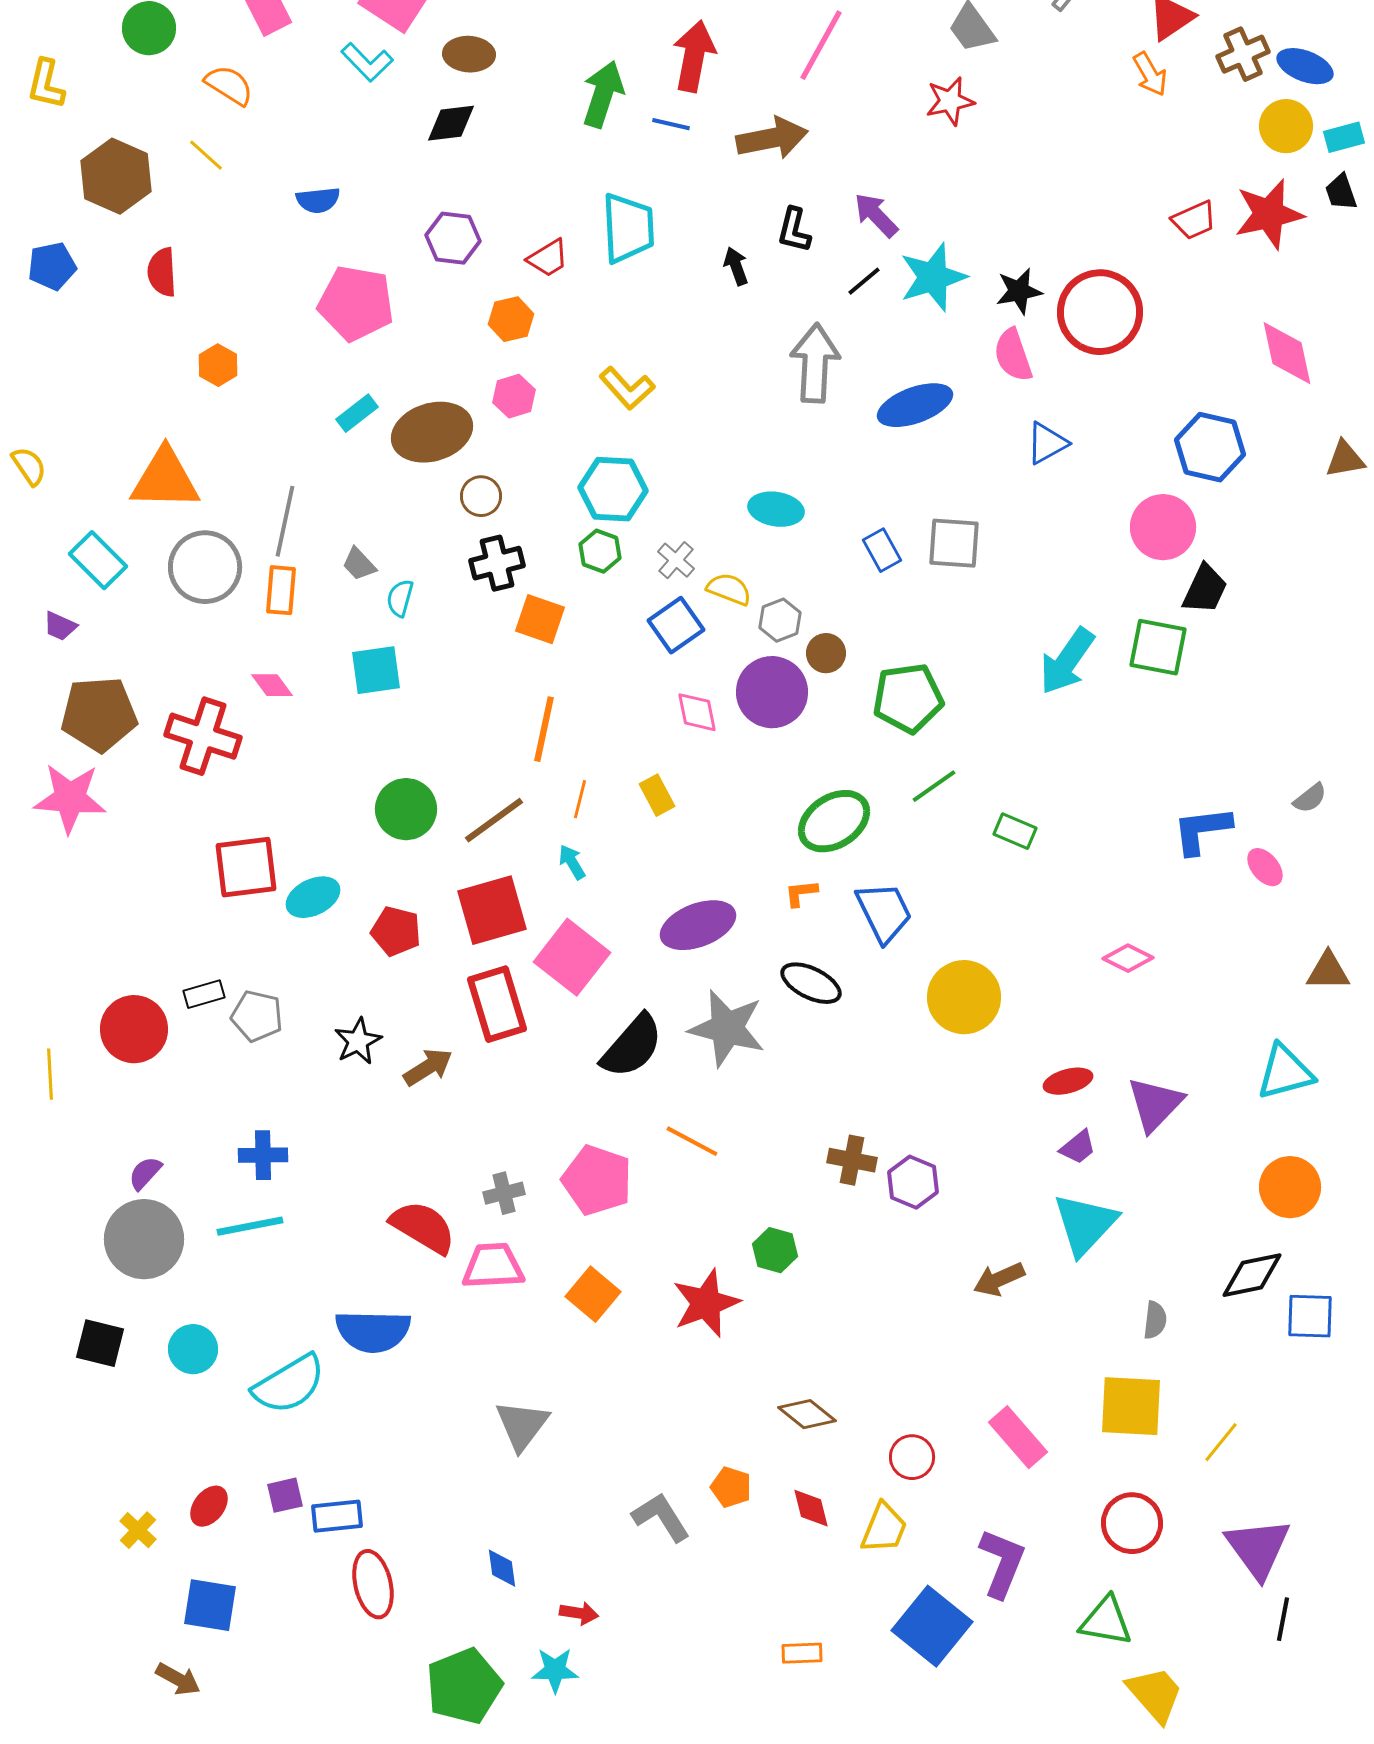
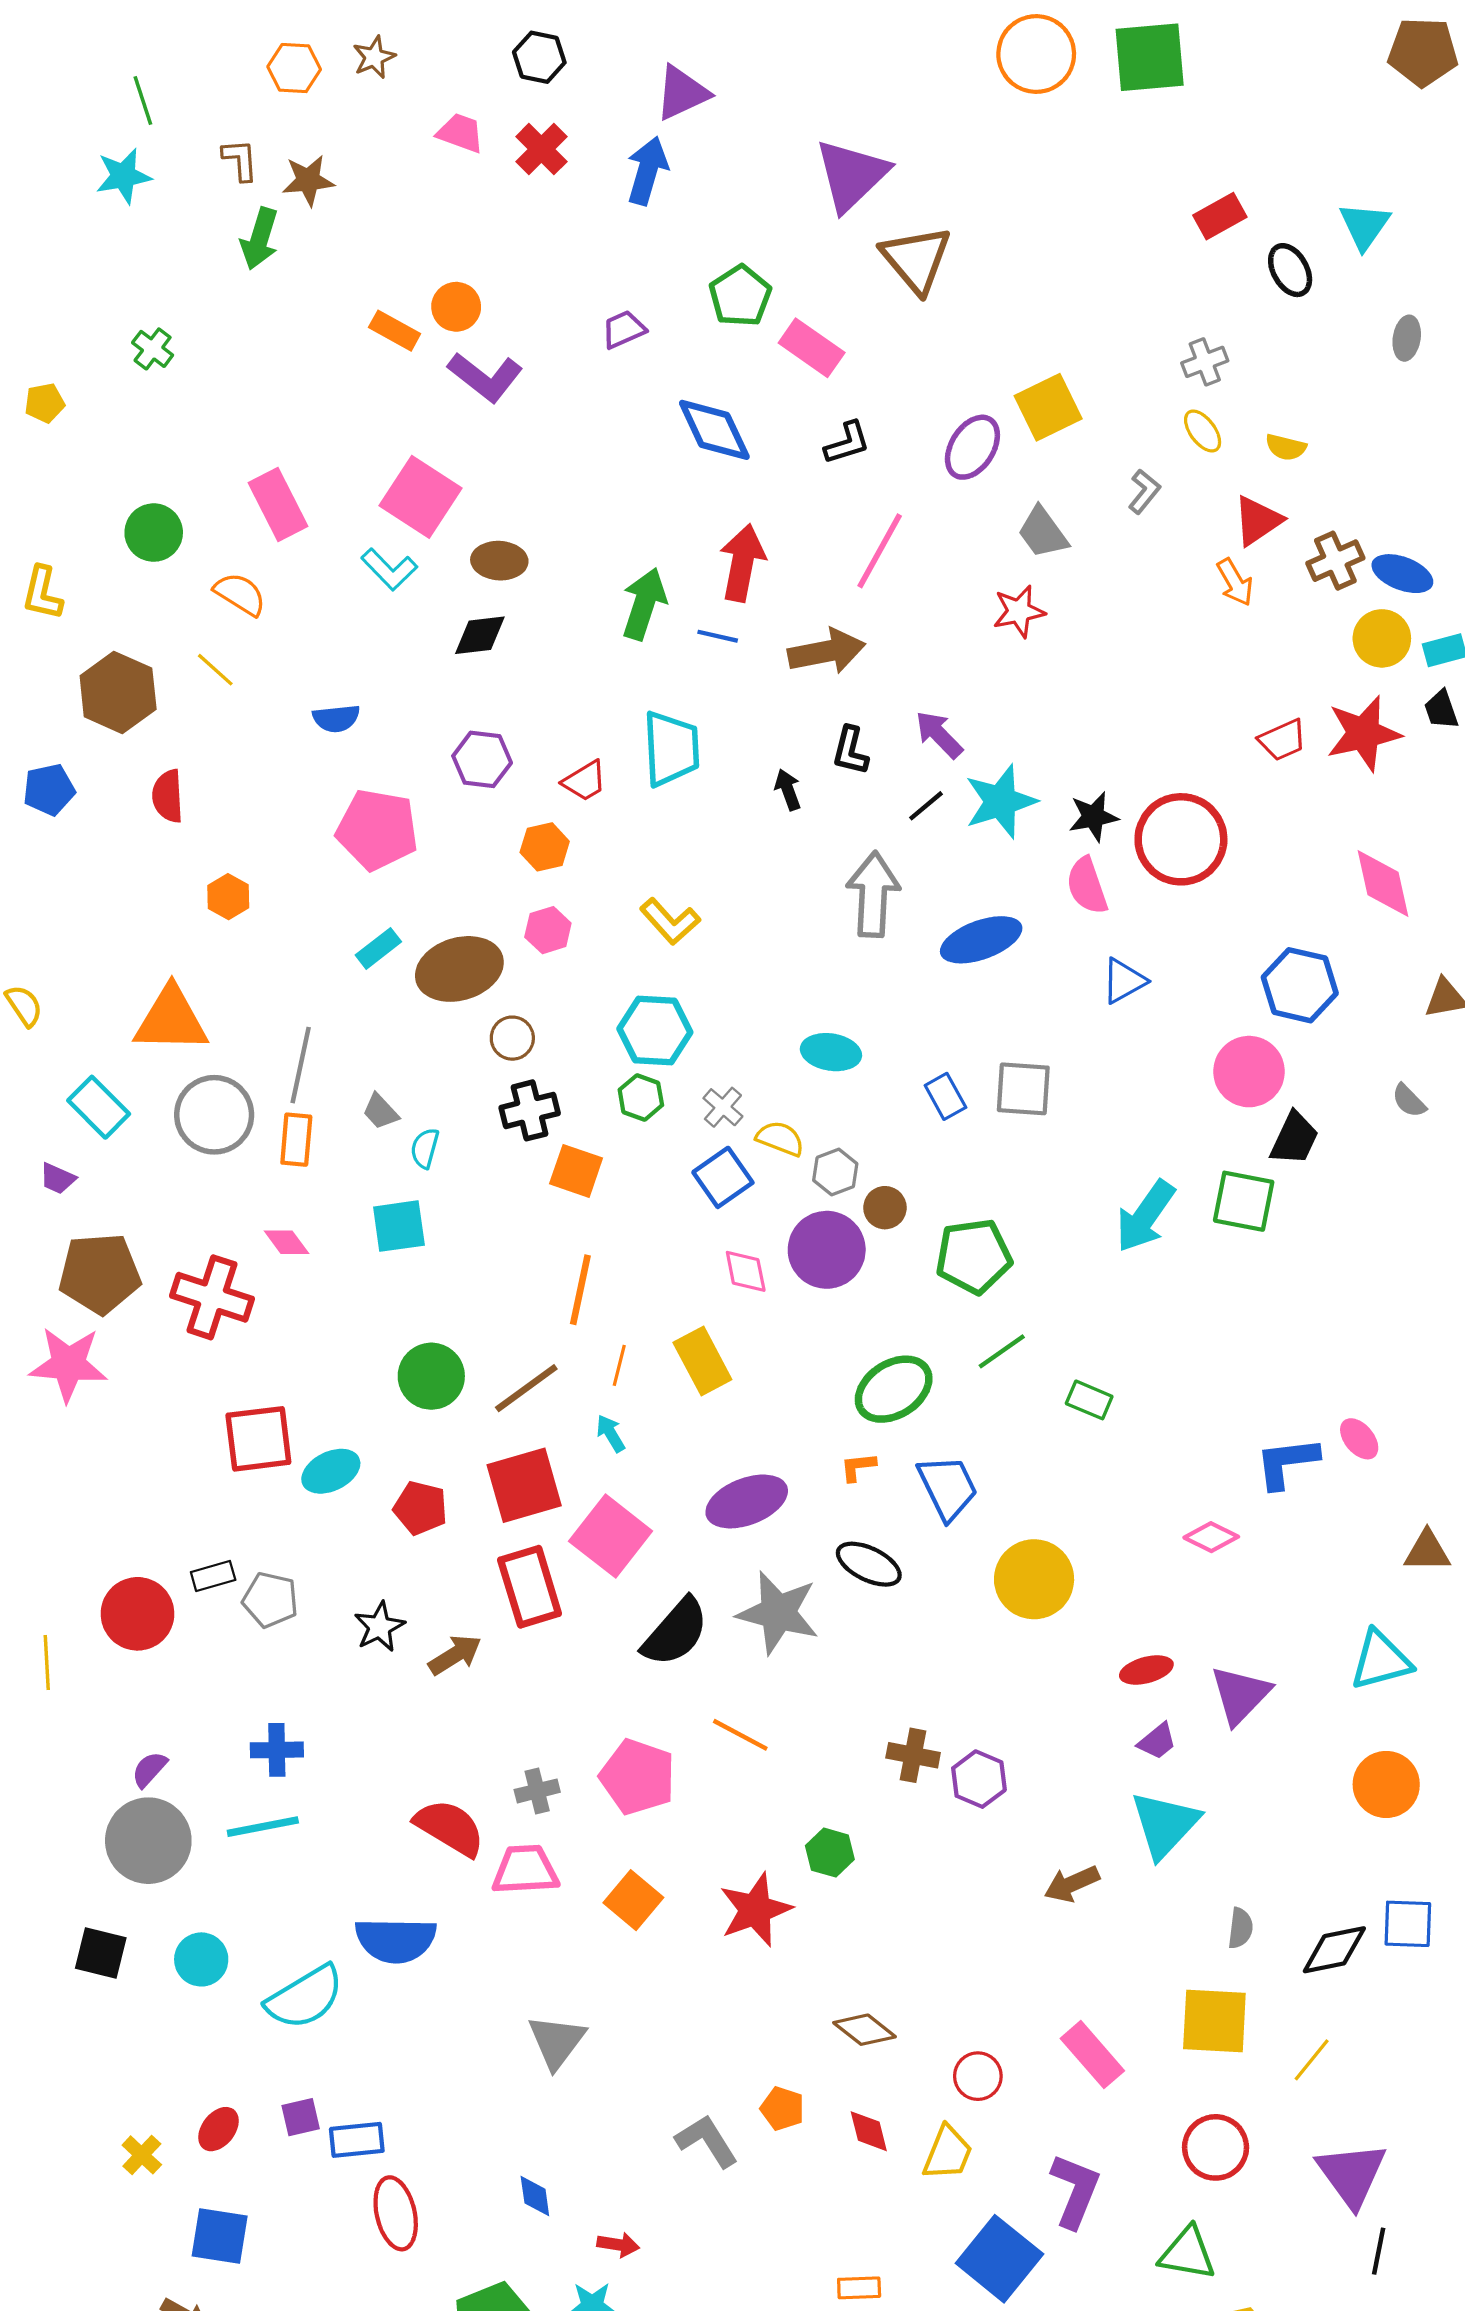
yellow rectangle: (657, 795) -> (702, 1361), size x1.5
gray semicircle: (1310, 798) -> (1409, 1101), moved, turned 84
blue L-shape: (1202, 830) -> (1287, 1463), moved
black diamond: (1252, 1275) -> (1334, 1950), moved

